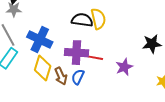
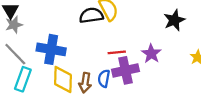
purple cross: (76, 53) -> (125, 70), moved
brown arrow: (61, 76) -> (85, 83), turned 48

